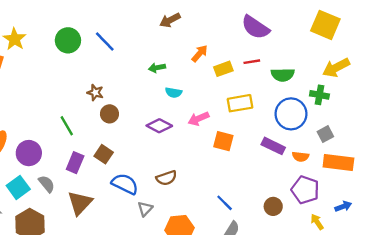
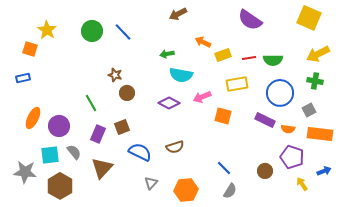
orange arrow: (200, 53) -> (203, 42), turned -105
red line: (252, 62) -> (249, 58), moved
cyan semicircle: (174, 93) -> (181, 75), size x1.6
green cross: (319, 95) -> (315, 81), moved
brown square: (104, 154) -> (122, 127), turned 35
cyan square: (18, 187) -> (50, 155), turned 30
gray triangle: (145, 209) -> (151, 183), moved

